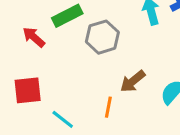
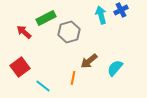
red square: (28, 90) -> (20, 67), turned -30

